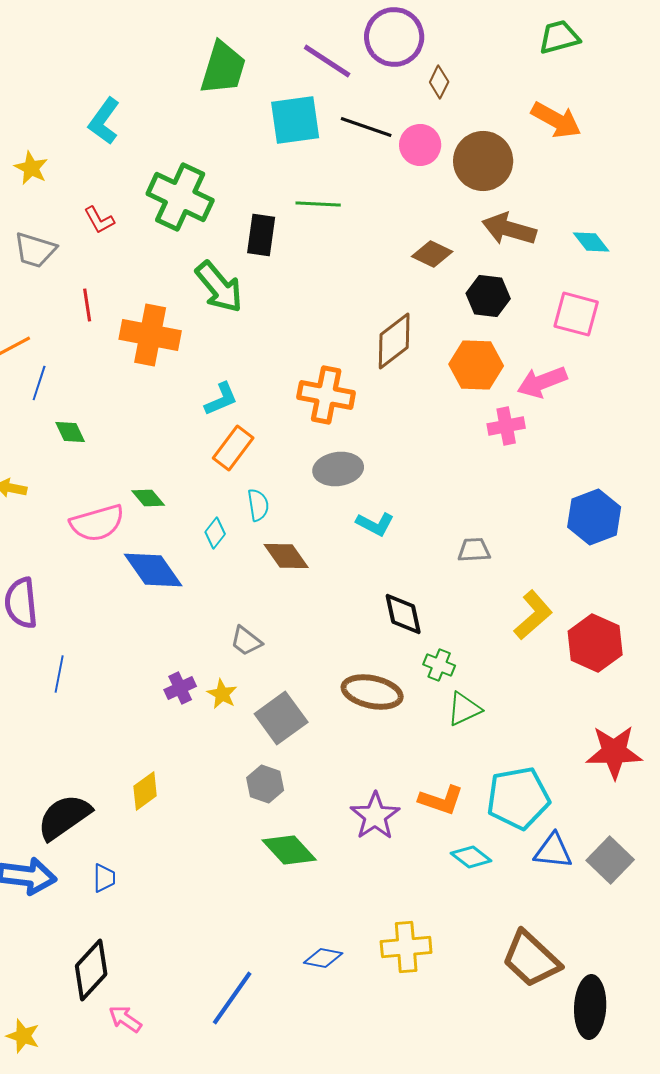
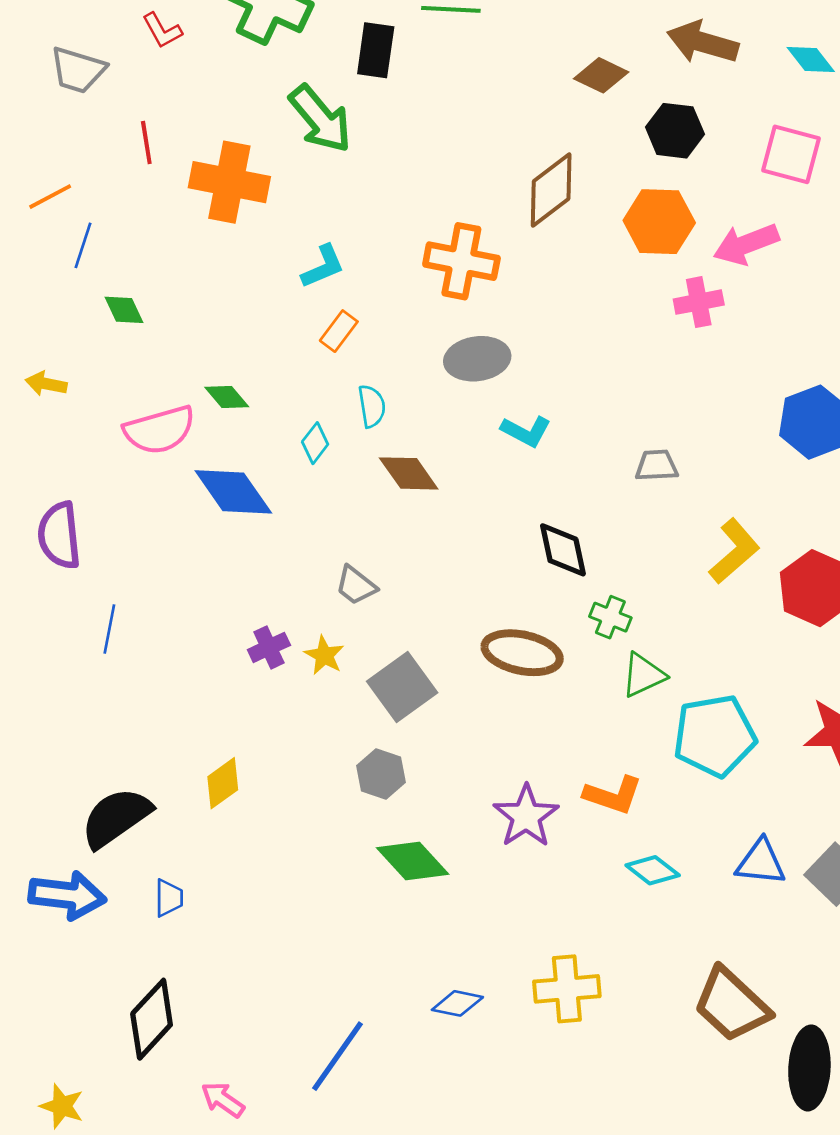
orange rectangle: (233, 448) -> (339, 331), size x0.7
cyan pentagon: (518, 798) -> (715, 736), moved
pink arrow: (125, 1019) -> (223, 1100), moved

